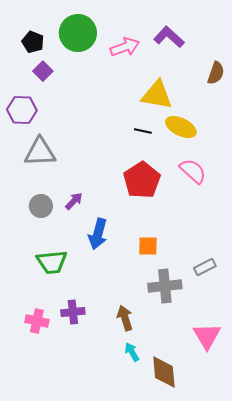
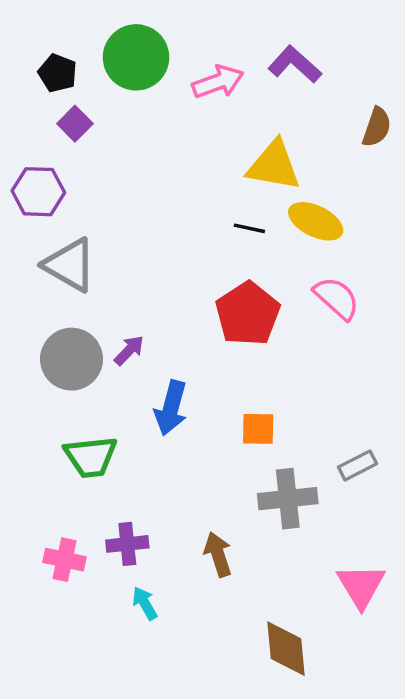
gray triangle: (40, 152) -> (70, 265), turned 32
gray circle: (41, 206) -> (72, 359), size x1.5
cyan arrow: (132, 352) -> (145, 603), moved

